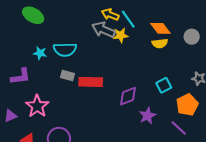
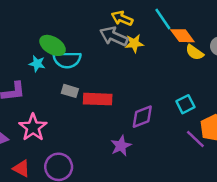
green ellipse: (33, 15) -> (53, 45), moved
cyan line: (128, 19) -> (163, 19), moved
yellow semicircle: (160, 43) -> (195, 52), moved, turned 42
purple star: (147, 116) -> (121, 146), moved
purple line: (179, 128) -> (195, 139), moved

